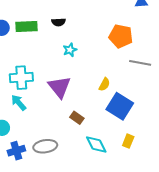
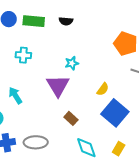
cyan star: (70, 50) -> (72, 63), moved
cyan cross: (21, 78) -> (23, 55), moved, size x0.7

